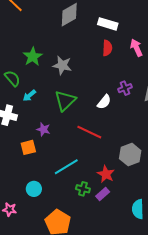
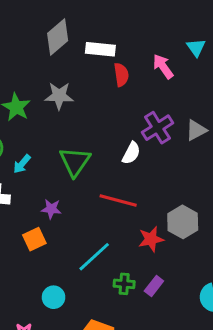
white rectangle: (108, 24) -> (100, 49), moved
gray star: (62, 65) -> (59, 96), moved
purple cross: (125, 88) -> (158, 128), size x1.5
red star: (106, 174) -> (151, 239), moved, turned -30

